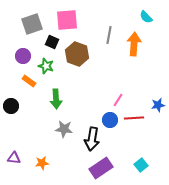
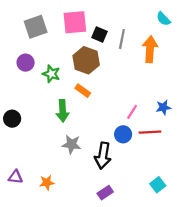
black square: (52, 42) -> (100, 35), moved
orange rectangle: (29, 81) -> (83, 91), moved
blue star: (158, 105) -> (163, 107), moved
purple rectangle: (101, 168) -> (105, 193), moved, size x0.6

